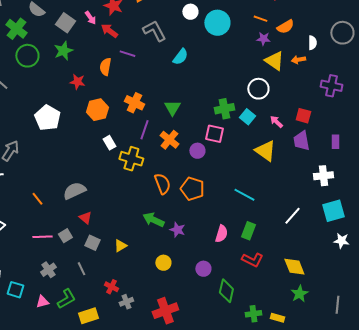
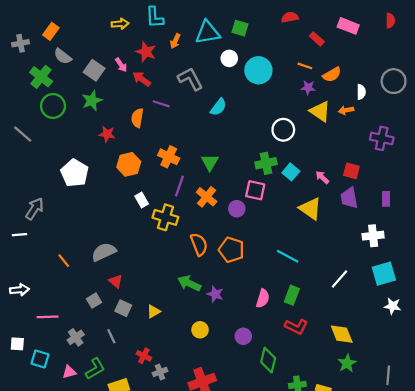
white circle: (258, 89) -> (283, 130), moved
pink line: (42, 237) -> (48, 317), moved

